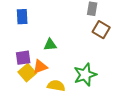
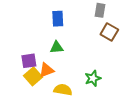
blue rectangle: (22, 17) -> (58, 19), moved
green star: (85, 75) -> (93, 78), size x0.7

